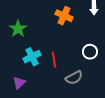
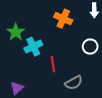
white circle: (90, 52) -> (90, 47), moved
cyan cross: (32, 57) -> (33, 47), moved

